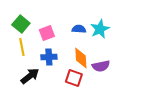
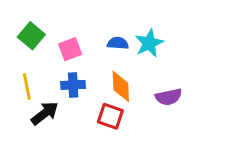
yellow line: (22, 47) -> (27, 86), moved
purple semicircle: (101, 66) -> (169, 97), moved

